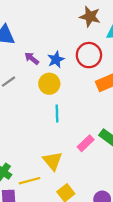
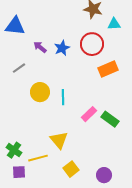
yellow circle: (49, 84) -> (40, 92), moved
pink rectangle: (86, 143) -> (89, 114), moved

